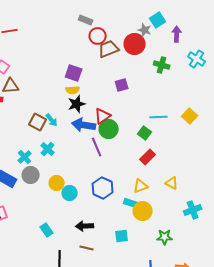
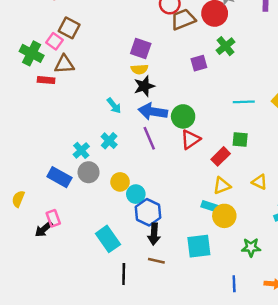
green cross: (162, 65) -> (226, 46), moved, turned 35
red triangle: (103, 116) -> (190, 139), moved
brown square: (38, 122) -> (69, 28), moved
green square: (145, 133) -> (240, 139), moved, turned -32
purple line: (97, 147) -> (149, 138), moved
red rectangle: (148, 157) -> (221, 156), moved
blue hexagon: (103, 188) -> (148, 212), moved
black arrow: (85, 226) -> (154, 234), turned -84
cyan rectangle: (47, 230) -> (108, 239), size x1.5
cyan square: (122, 236) -> (199, 246), size x1.5

